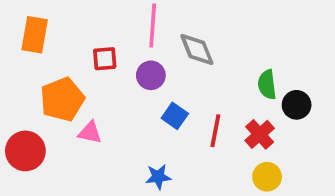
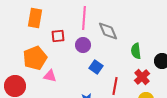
orange rectangle: (35, 35) -> (35, 18), moved
green semicircle: (267, 85) -> (136, 51), moved
red line: (215, 131) -> (115, 86), moved

